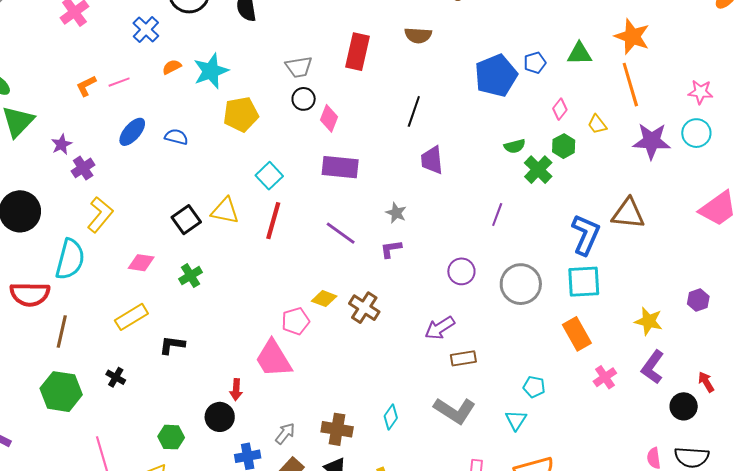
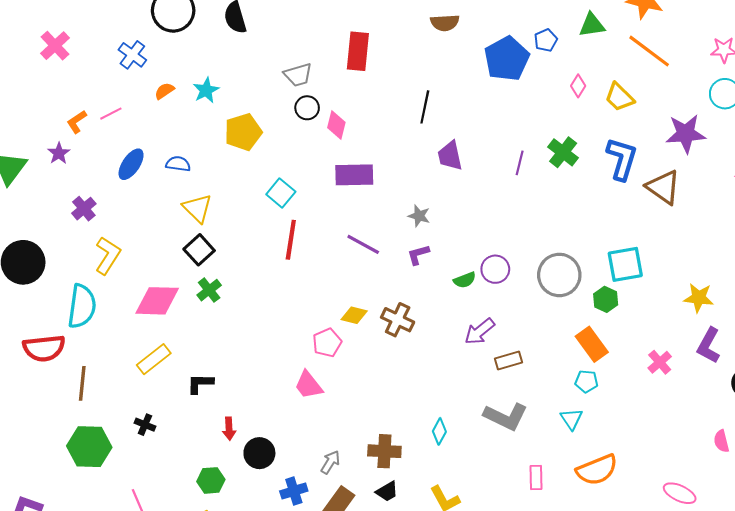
brown semicircle: (418, 35) -> (445, 23), moved
cyan star: (211, 71) -> (206, 90), size x0.7
orange line: (630, 85) -> (649, 51), turned -30
yellow trapezoid: (597, 124) -> (619, 97), size x1.4
purple star: (652, 141) -> (686, 134), moved
purple star: (61, 144) -> (59, 153), moved
green semicircle: (515, 146) -> (465, 280), moved
green hexagon: (564, 146) -> (606, 299), moved
yellow triangle: (225, 211) -> (197, 208), moved, turned 40
brown triangle: (628, 214) -> (663, 187), turned 36
purple line: (497, 215) -> (520, 163), moved
blue L-shape: (586, 235) -> (622, 159), moved
pink diamond: (141, 263) -> (157, 301), size x1.6
green cross: (190, 276) -> (209, 290), moved
orange rectangle: (577, 334) -> (592, 344), moved
pink trapezoid: (273, 359) -> (308, 385), size x0.7
red arrow: (236, 390) -> (229, 429), moved

